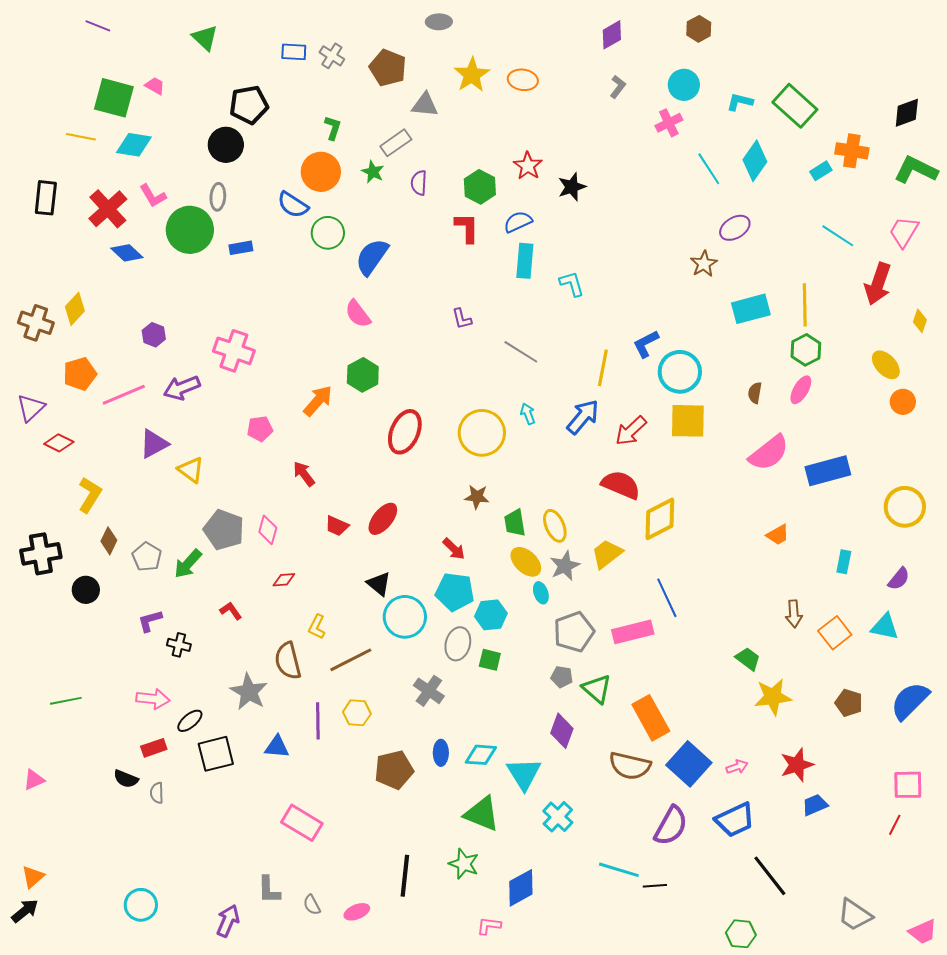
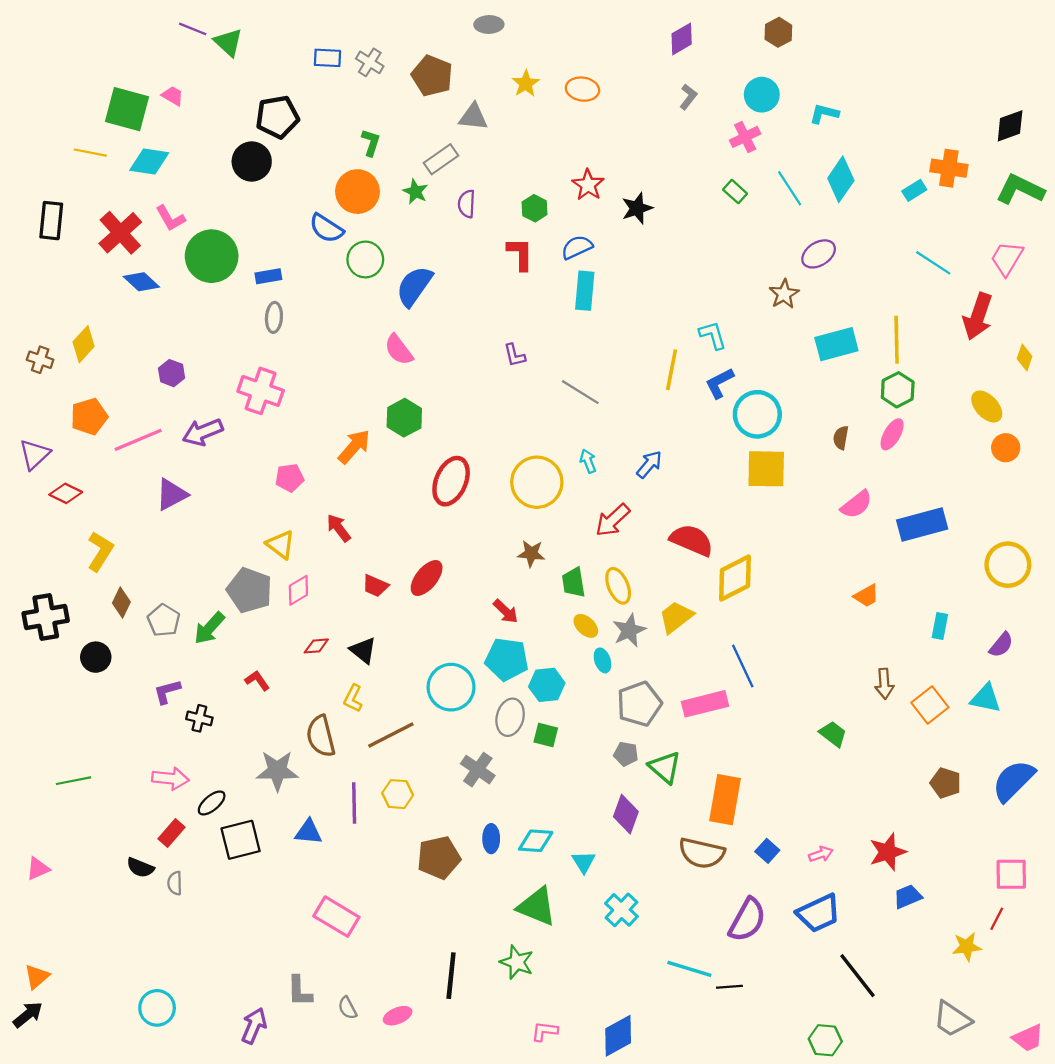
purple line: (98, 26) -> (193, 29), moved
yellow star: (472, 75) -> (526, 84), size x0.7
green rectangle: (795, 106) -> (735, 192), moved, size x0.5
green hexagon: (480, 187) -> (535, 208), size x0.7
gray ellipse: (218, 197) -> (274, 317), moved
cyan L-shape: (572, 284) -> (713, 335), moved
brown cross: (36, 323) -> (40, 360), size x0.7
yellow line: (603, 368) -> (672, 370), moved
blue arrow: (583, 417) -> (649, 464), size x0.7
red arrow: (631, 431) -> (613, 520), moved
pink semicircle: (769, 453) -> (856, 505), size x0.7
yellow triangle: (191, 470) -> (281, 545), moved
pink diamond: (268, 530) -> (298, 590), turned 44
yellow ellipse: (526, 562) -> (586, 626), size x0.7
black triangle: (379, 584) -> (363, 650), moved
gray star: (249, 692) -> (277, 771), turned -30
yellow star: (773, 697) -> (967, 947), moved, size x0.7
orange rectangle: (651, 718) -> (725, 800), turned 39
red rectangle: (154, 748) -> (172, 833), turned -30
blue square: (689, 764) -> (767, 851), size x0.5
cyan triangle: (524, 774) -> (584, 862), size x0.6
blue diamond: (521, 888) -> (618, 1036), moved

